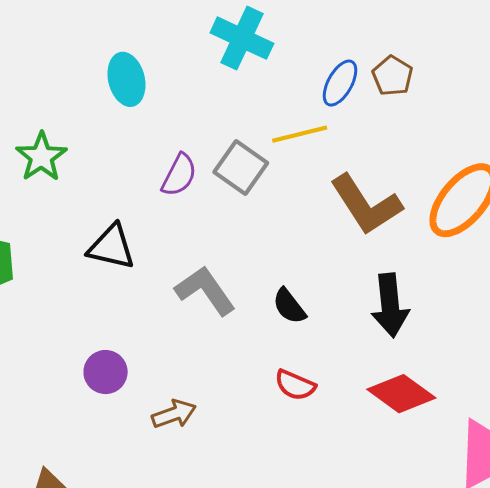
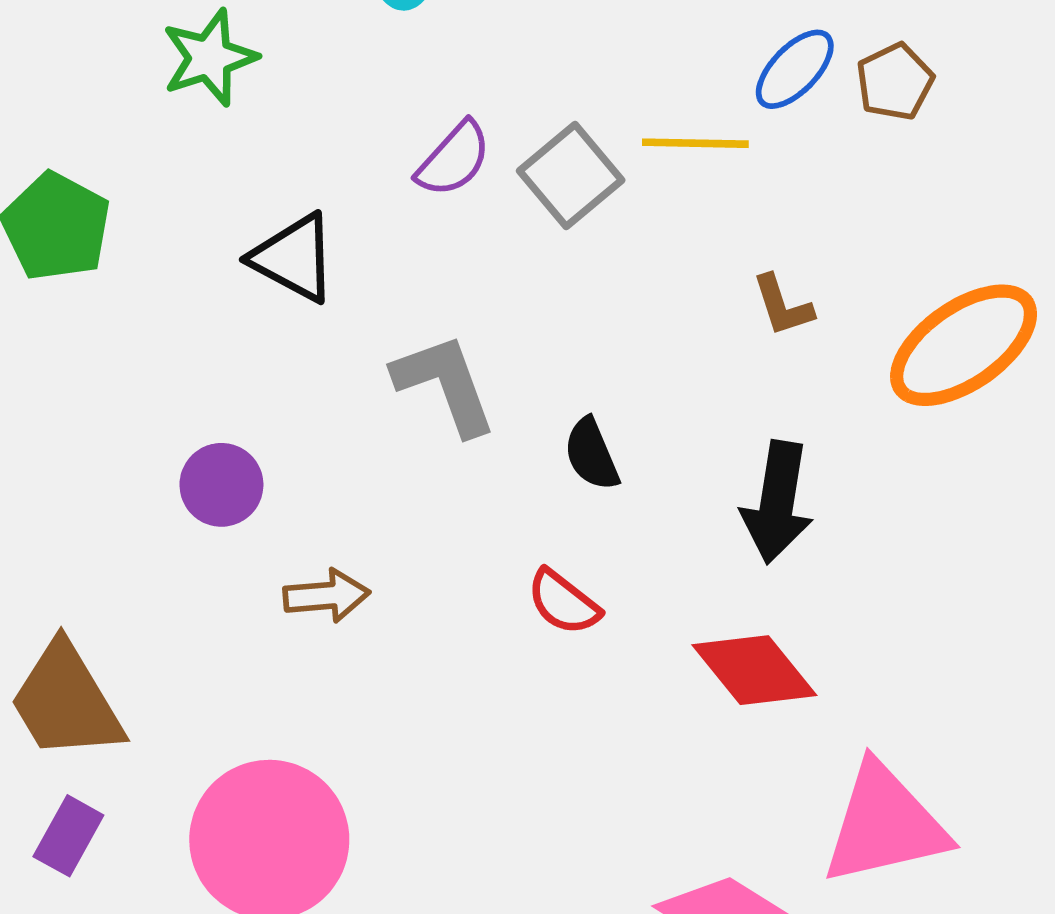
brown L-shape: (366, 205) -> (783, 305), size x0.5

